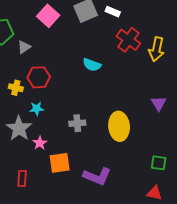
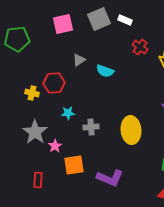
pink square: (48, 16) -> (63, 24), turned 35
red cross: (128, 40) -> (140, 47), size x0.7
gray triangle: (24, 47) -> (79, 60), moved
cyan star: (37, 109) -> (68, 113), moved

